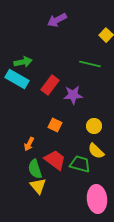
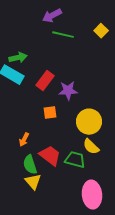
green line: (90, 64) -> (63, 35), moved
orange square: (55, 125) -> (50, 113), moved, turned -32
yellow circle: (94, 126) -> (89, 122), size x1.6

